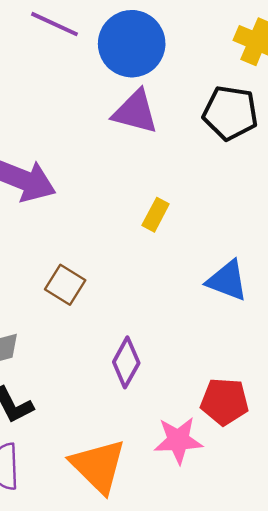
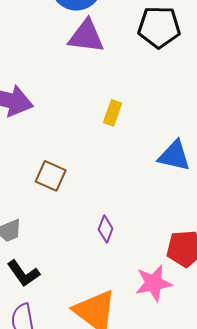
purple diamond: (126, 362) -> (106, 229), size x0.7

